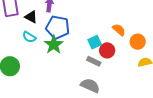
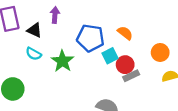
blue pentagon: (58, 27) -> (90, 38), moved
orange semicircle: (119, 30) -> (125, 33), moved
gray rectangle: (94, 61) -> (131, 76), moved, turned -48

